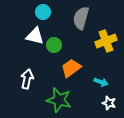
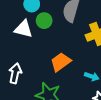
green circle: (54, 45) -> (44, 21), moved

